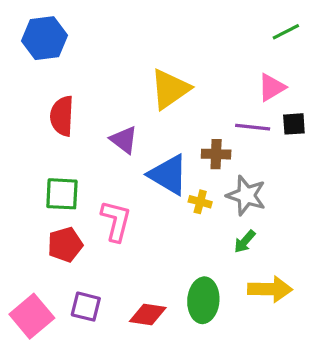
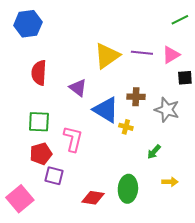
purple line: (253, 127) -> (142, 53), moved
gray star: (246, 195) -> (167, 110), moved
yellow arrow: (270, 289) -> (170, 182), size x0.6
purple square: (86, 307) -> (54, 176), moved

